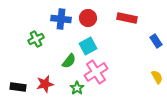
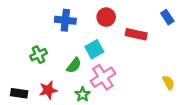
red circle: (88, 18) -> (106, 17), moved
red rectangle: (127, 18) -> (136, 34), moved
green cross: (36, 39) -> (39, 55), moved
blue rectangle: (156, 41) -> (167, 17), moved

